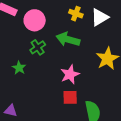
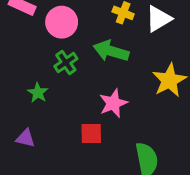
red square: (70, 97) -> (91, 134), moved
purple triangle: (11, 111) -> (25, 138), moved

